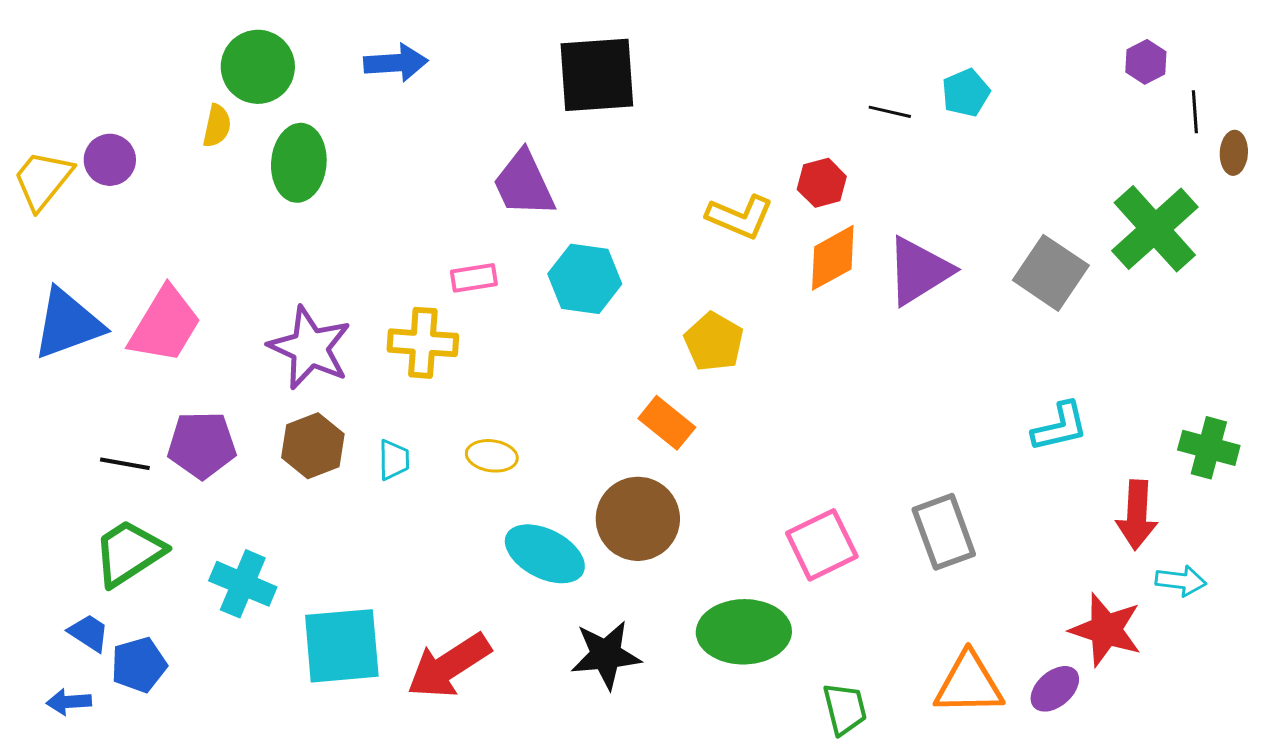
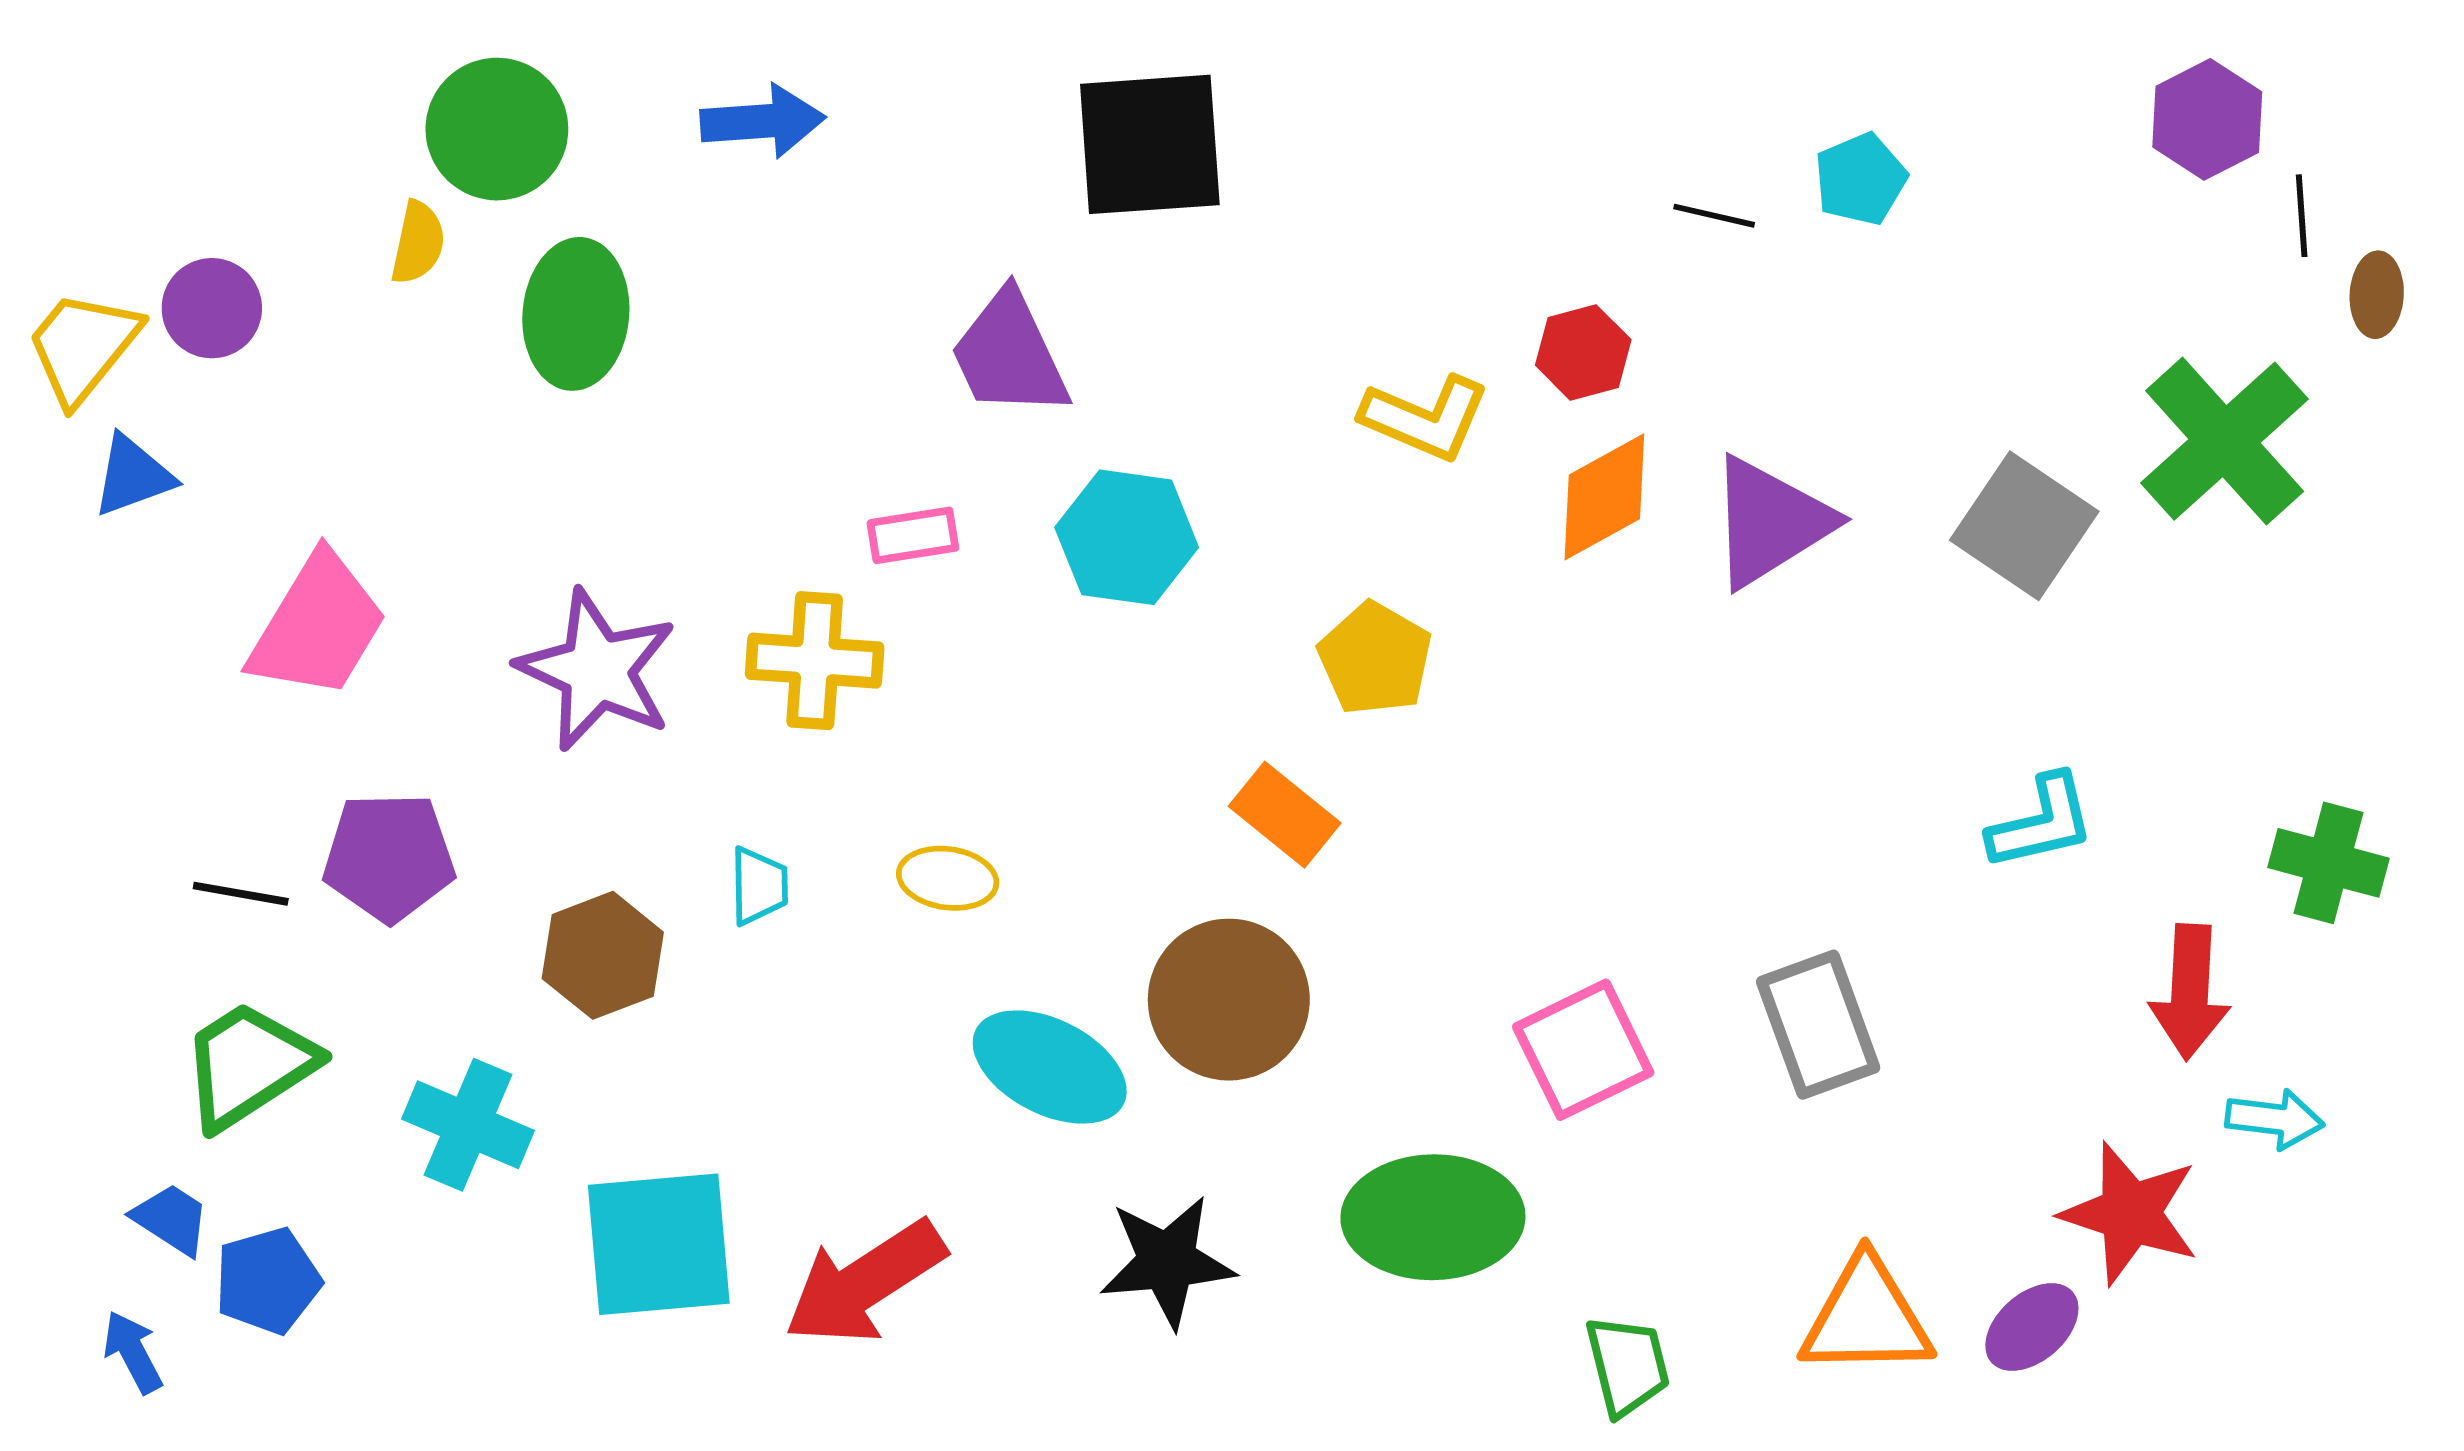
purple hexagon: (1146, 62) -> (2207, 119), size x1.4
blue triangle: (68, 324) -> (133, 476), moved, size x0.6
brown hexagon: (313, 446) -> (603, 955), moved
blue arrow: (69, 702) -> (133, 1352), turned 66

